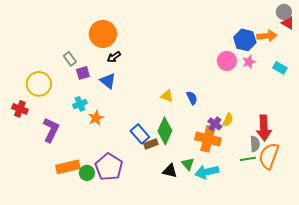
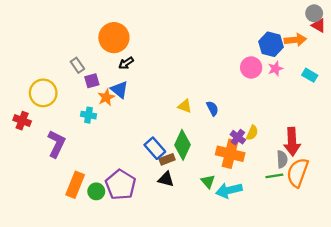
cyan cross: (80, 104) -> (88, 115), turned 32
orange star: (96, 118) -> (106, 97), moved
orange rectangle: (68, 167) -> (75, 185), turned -55
black triangle: (170, 171) -> (166, 179), moved

